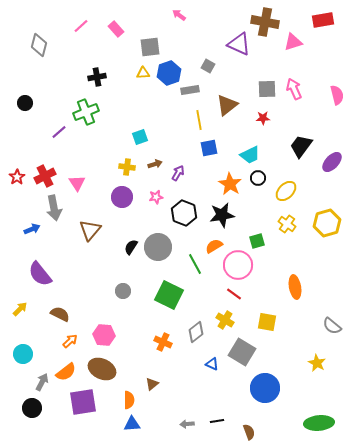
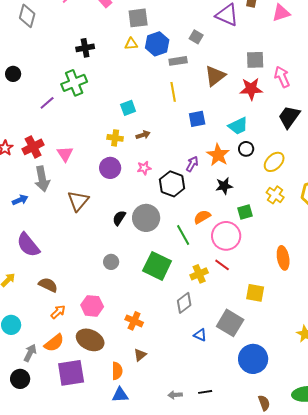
pink arrow: (294, 89) -> (282, 77), moved
red star: (263, 118) -> (251, 89), size x1.6
yellow line: (199, 120) -> (173, 92), moved
purple arrow: (178, 173) -> (192, 164), moved
black star: (222, 215) -> (224, 186), moved, size x0.7
yellow cross: (225, 320) -> (199, 274), moved, turned 36
orange cross: (163, 342) -> (134, 321), moved
brown semicircle: (249, 432) -> (264, 403), moved

